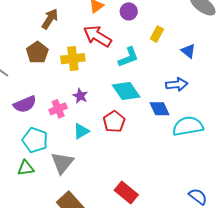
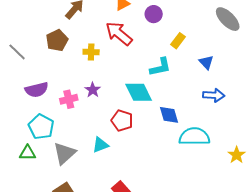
cyan L-shape: (128, 57) -> (160, 67), moved
yellow cross: (73, 59) -> (91, 52), size x0.7
blue arrow: (177, 84) -> (214, 95), moved
red pentagon: (114, 122) -> (122, 121), turned -30
cyan triangle: (81, 131) -> (100, 145), moved

